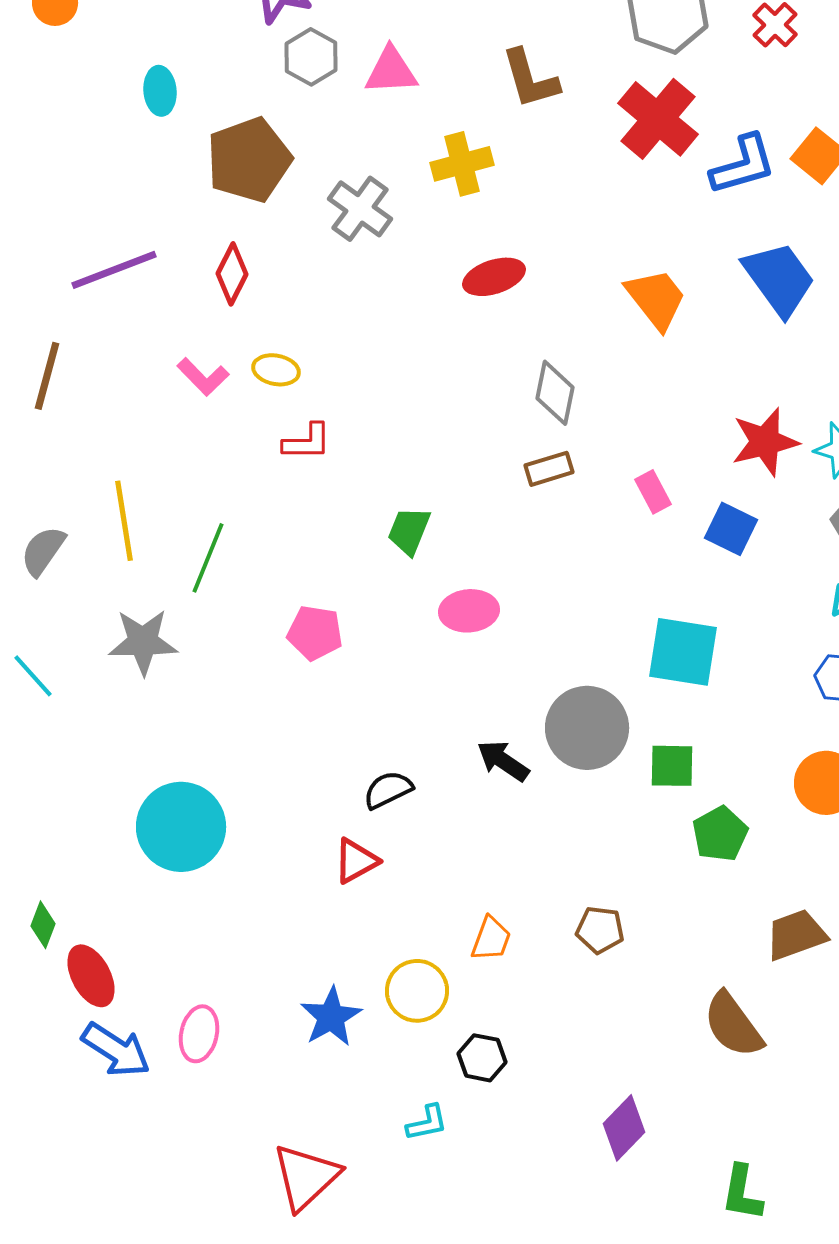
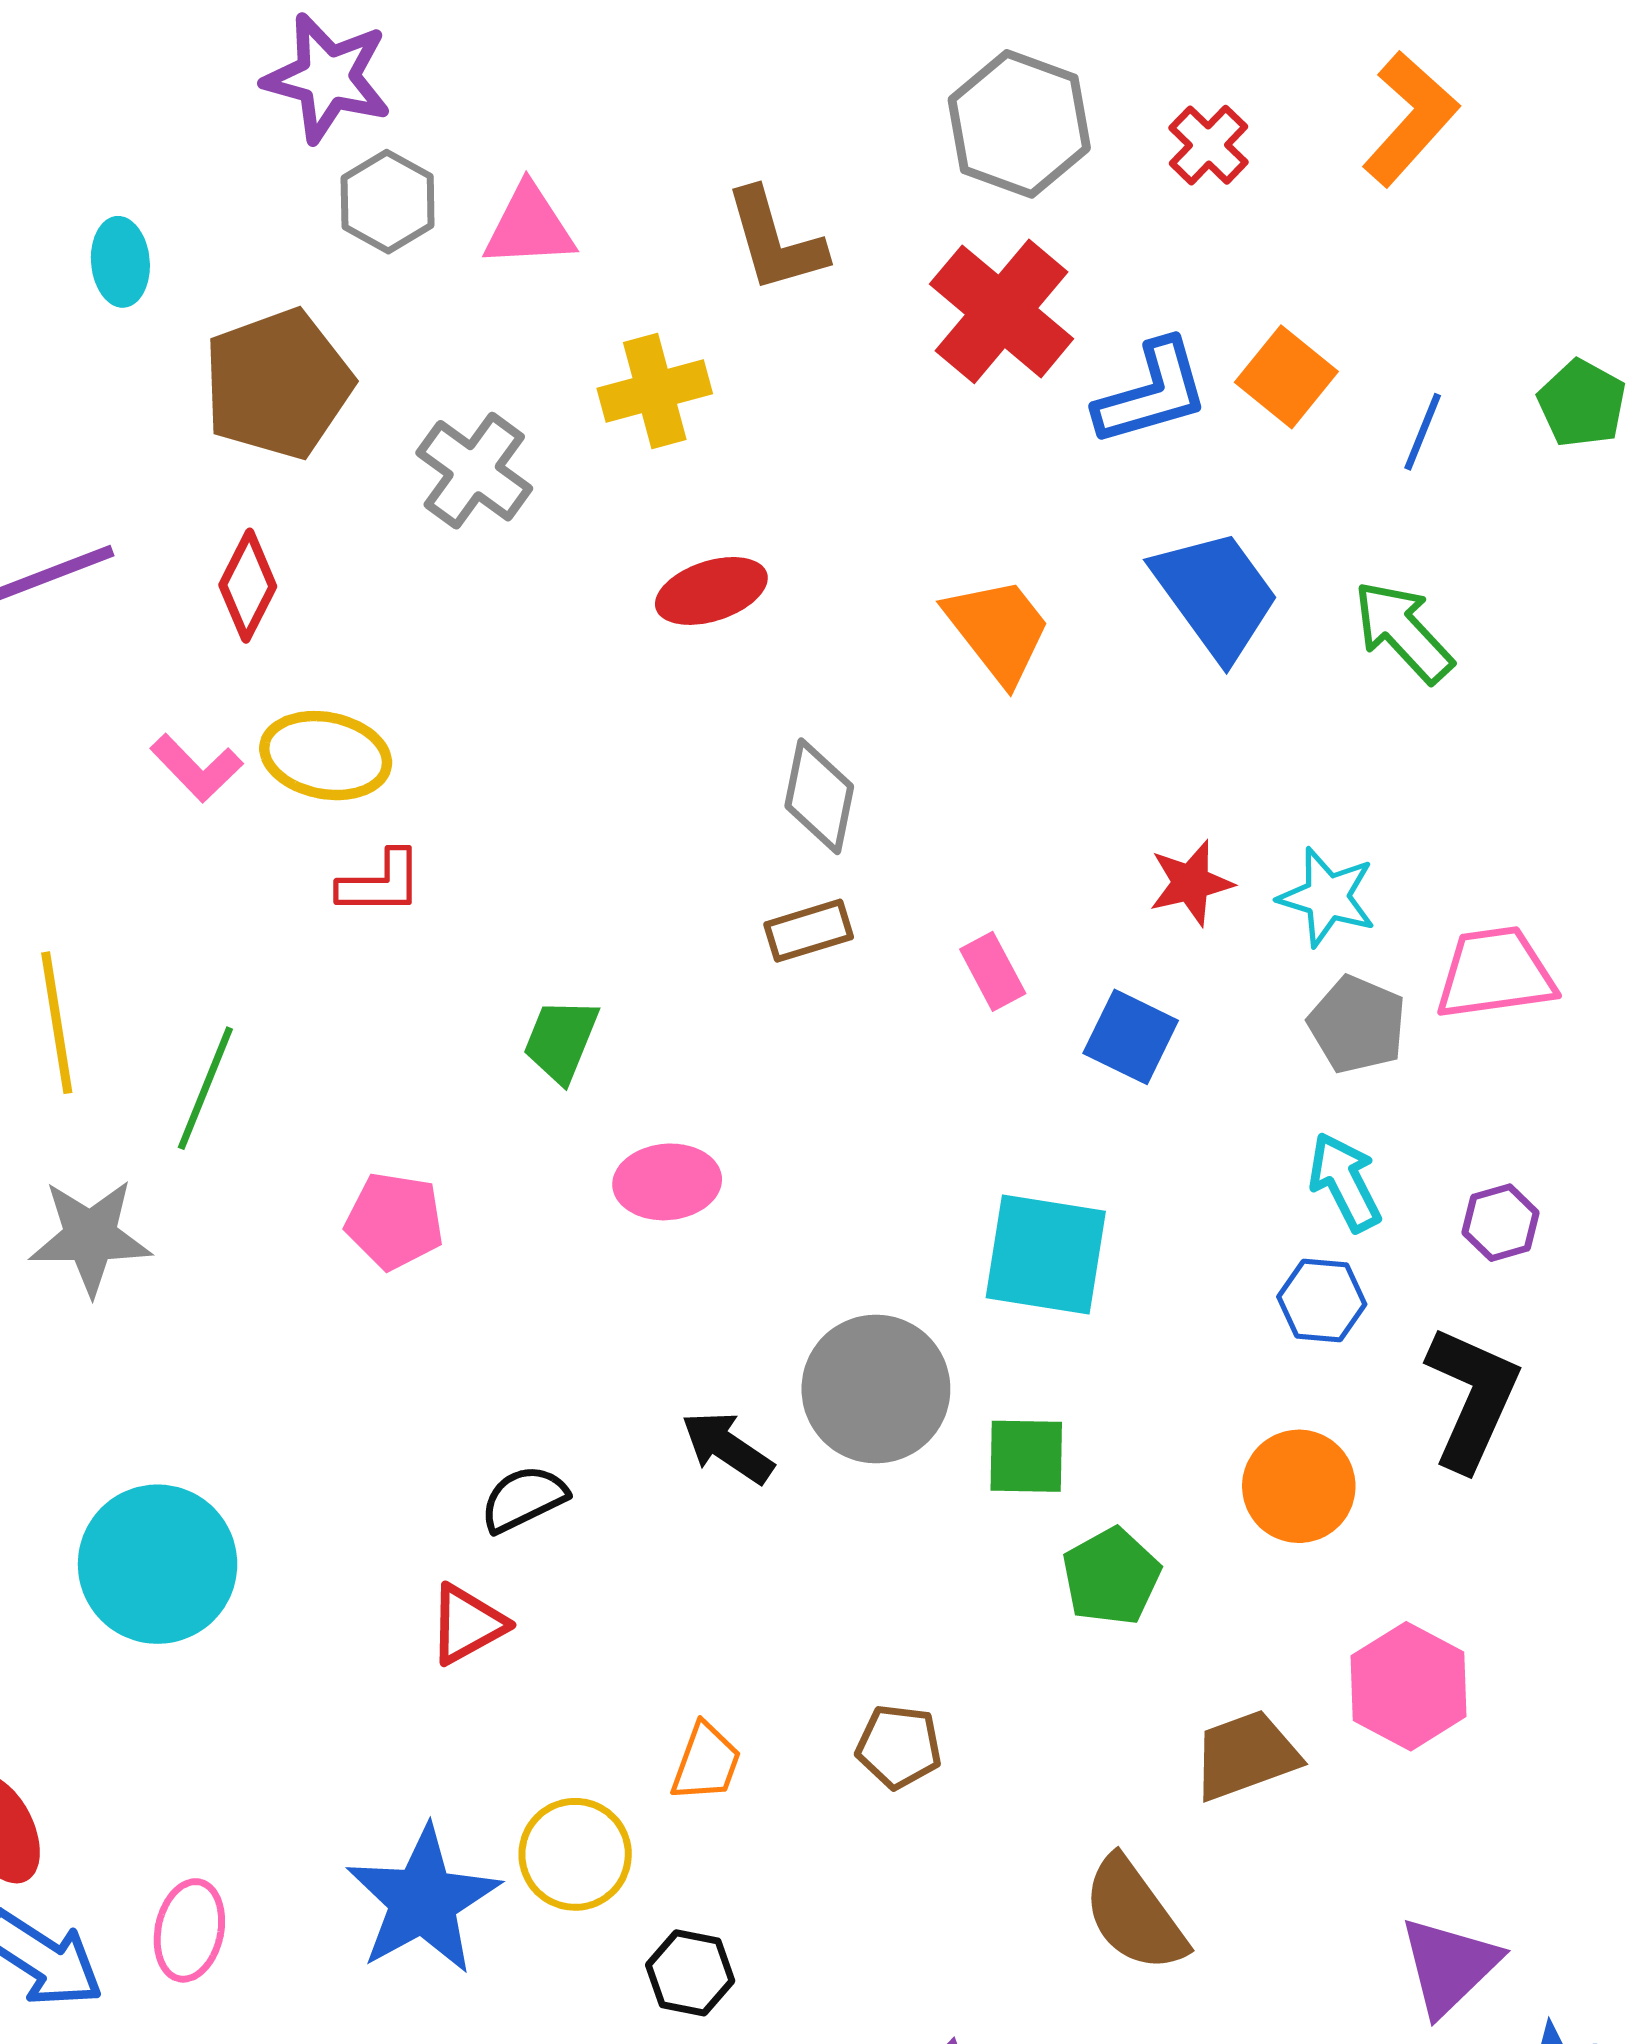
yellow ellipse: (276, 370) -> (326, 756), size x1.5
red star: (765, 442) -> (1191, 883), size x0.7
blue star: (331, 1017) -> (423, 1900), size x1.4

